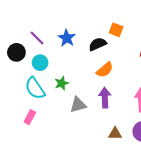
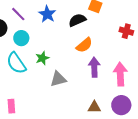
purple arrow: (105, 98) -> (94, 67), moved
pink rectangle: (30, 117) -> (11, 106), moved, turned -32

